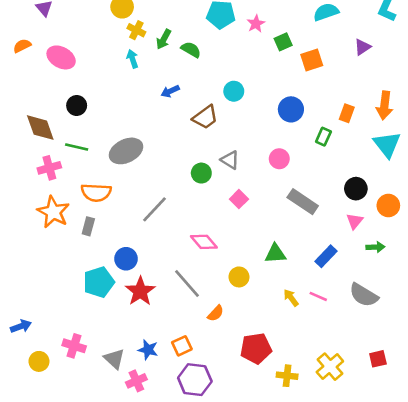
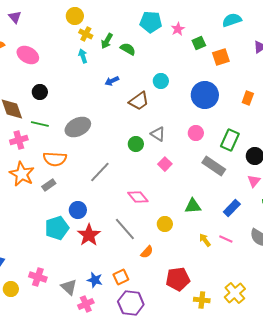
blue circle: (291, 109) -> (205, 95), size x1.4
green rectangle: (323, 137) -> (230, 140), moved, size x1.5
gray rectangle: (88, 226) -> (49, 185), turned 40

